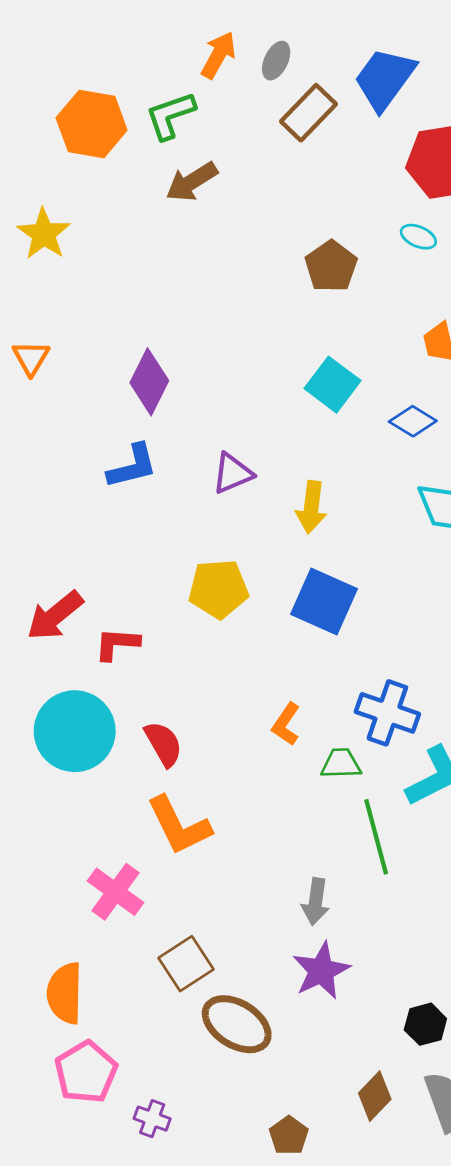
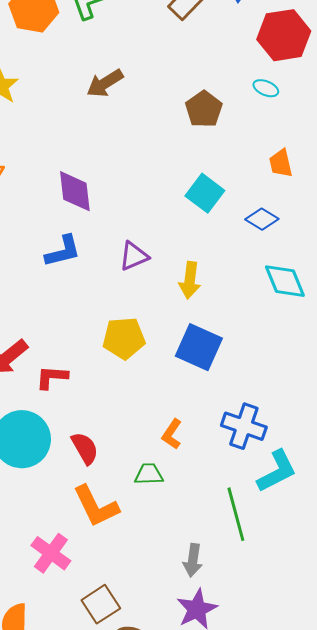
brown arrow: (192, 182) -> (105, 83), moved
purple diamond: (149, 382) -> (75, 191), turned -33
green trapezoid: (341, 764) -> (149, 474), moved

